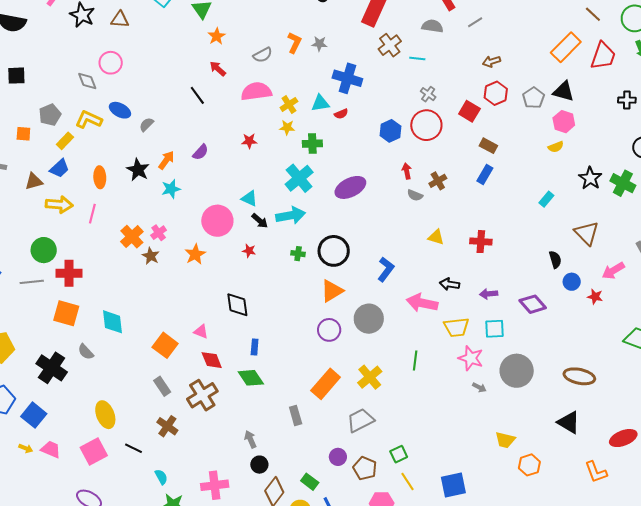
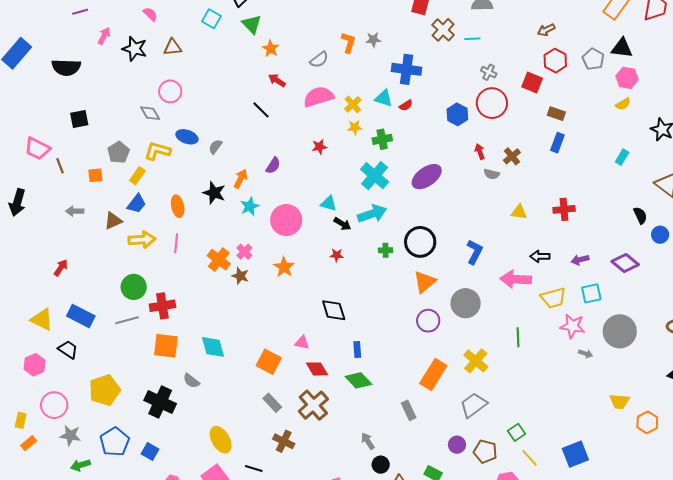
cyan triangle: (320, 103) -> (384, 98), turned 36
pink circle: (217, 221) -> (286, 220), moved
blue square: (34, 415) -> (150, 451), size x0.7

